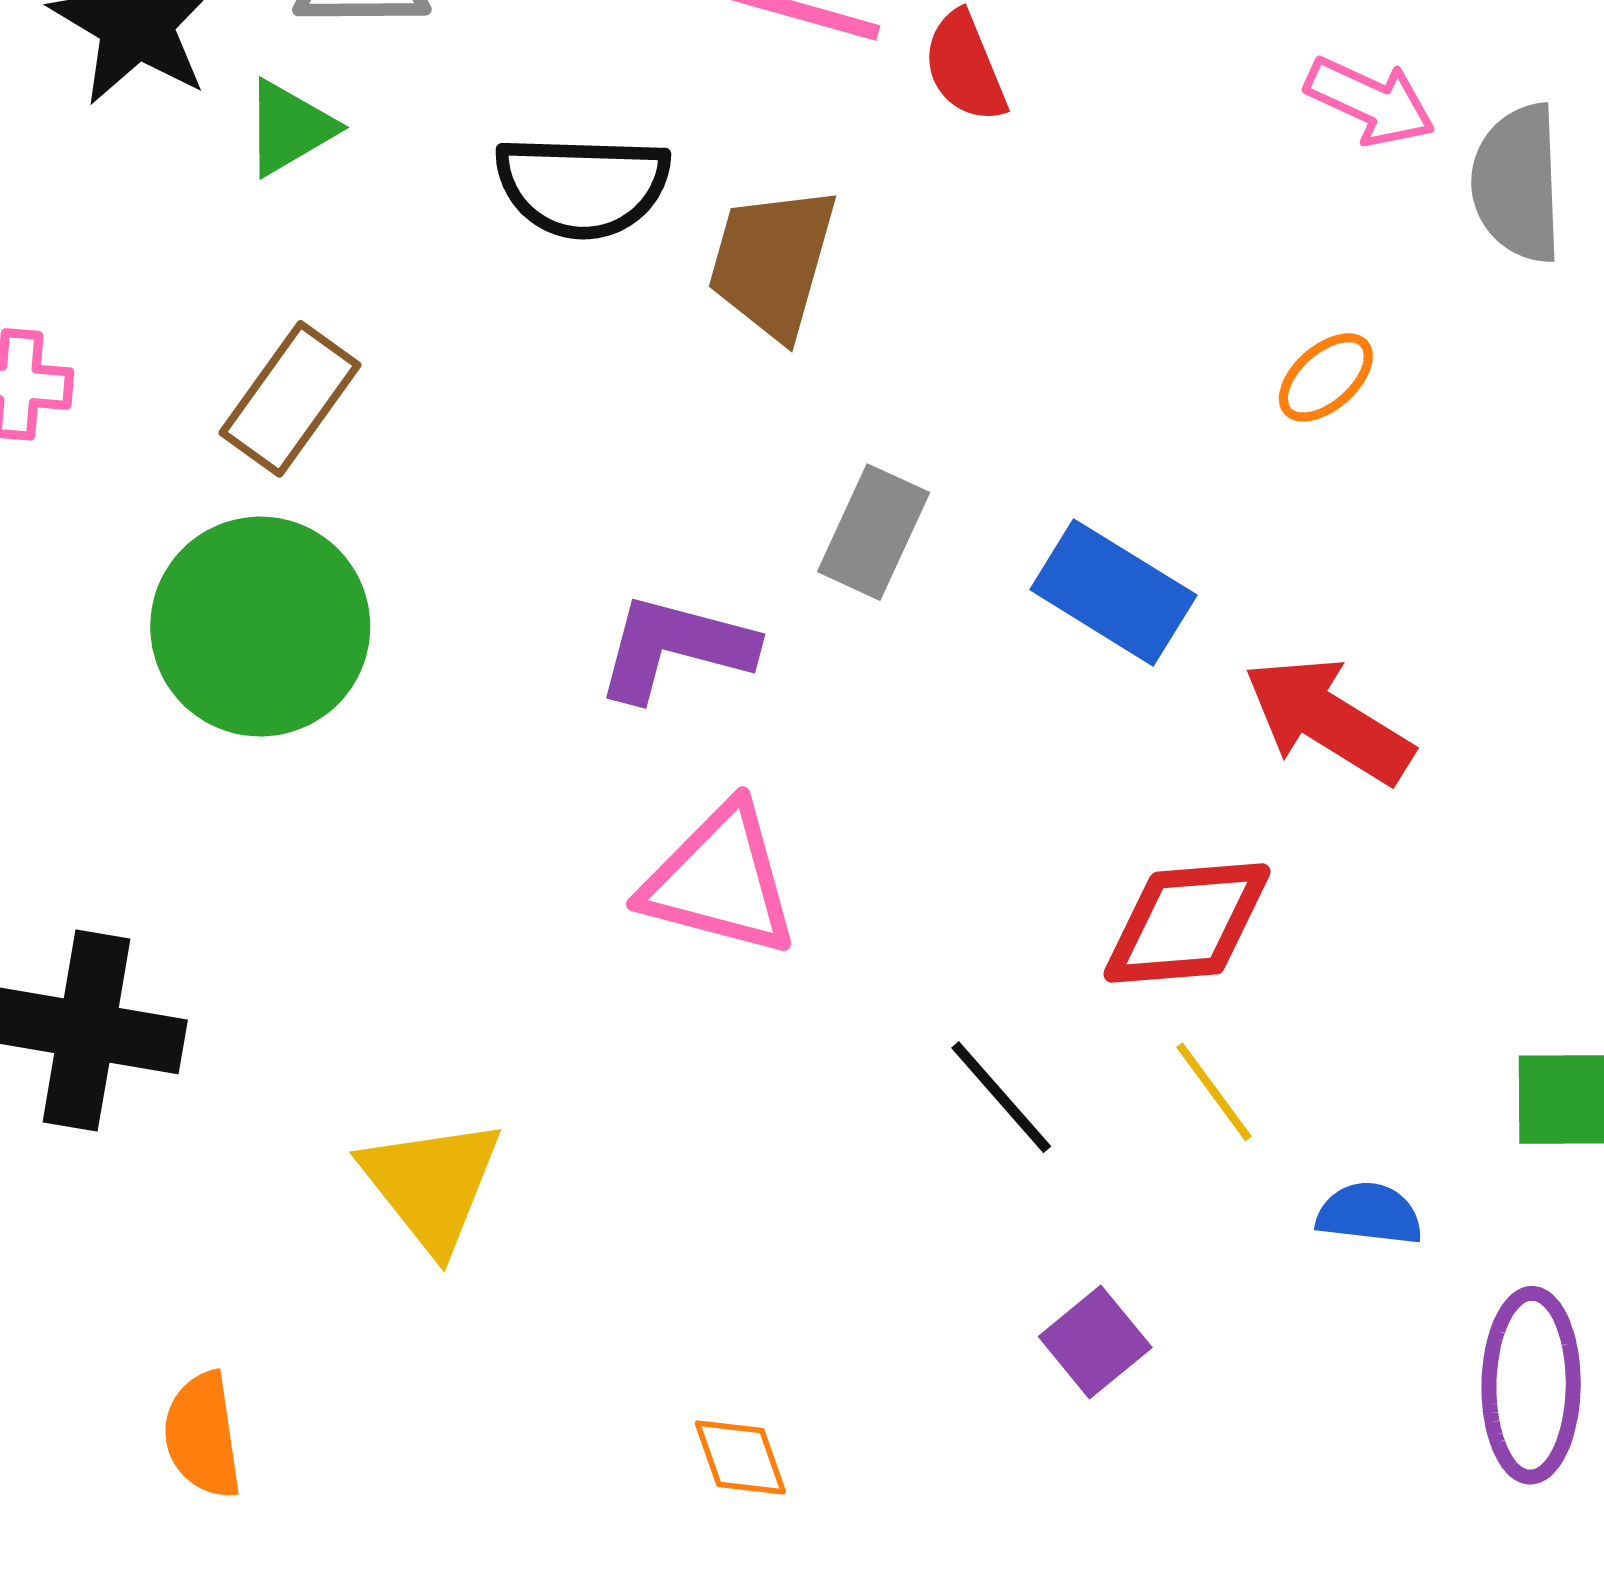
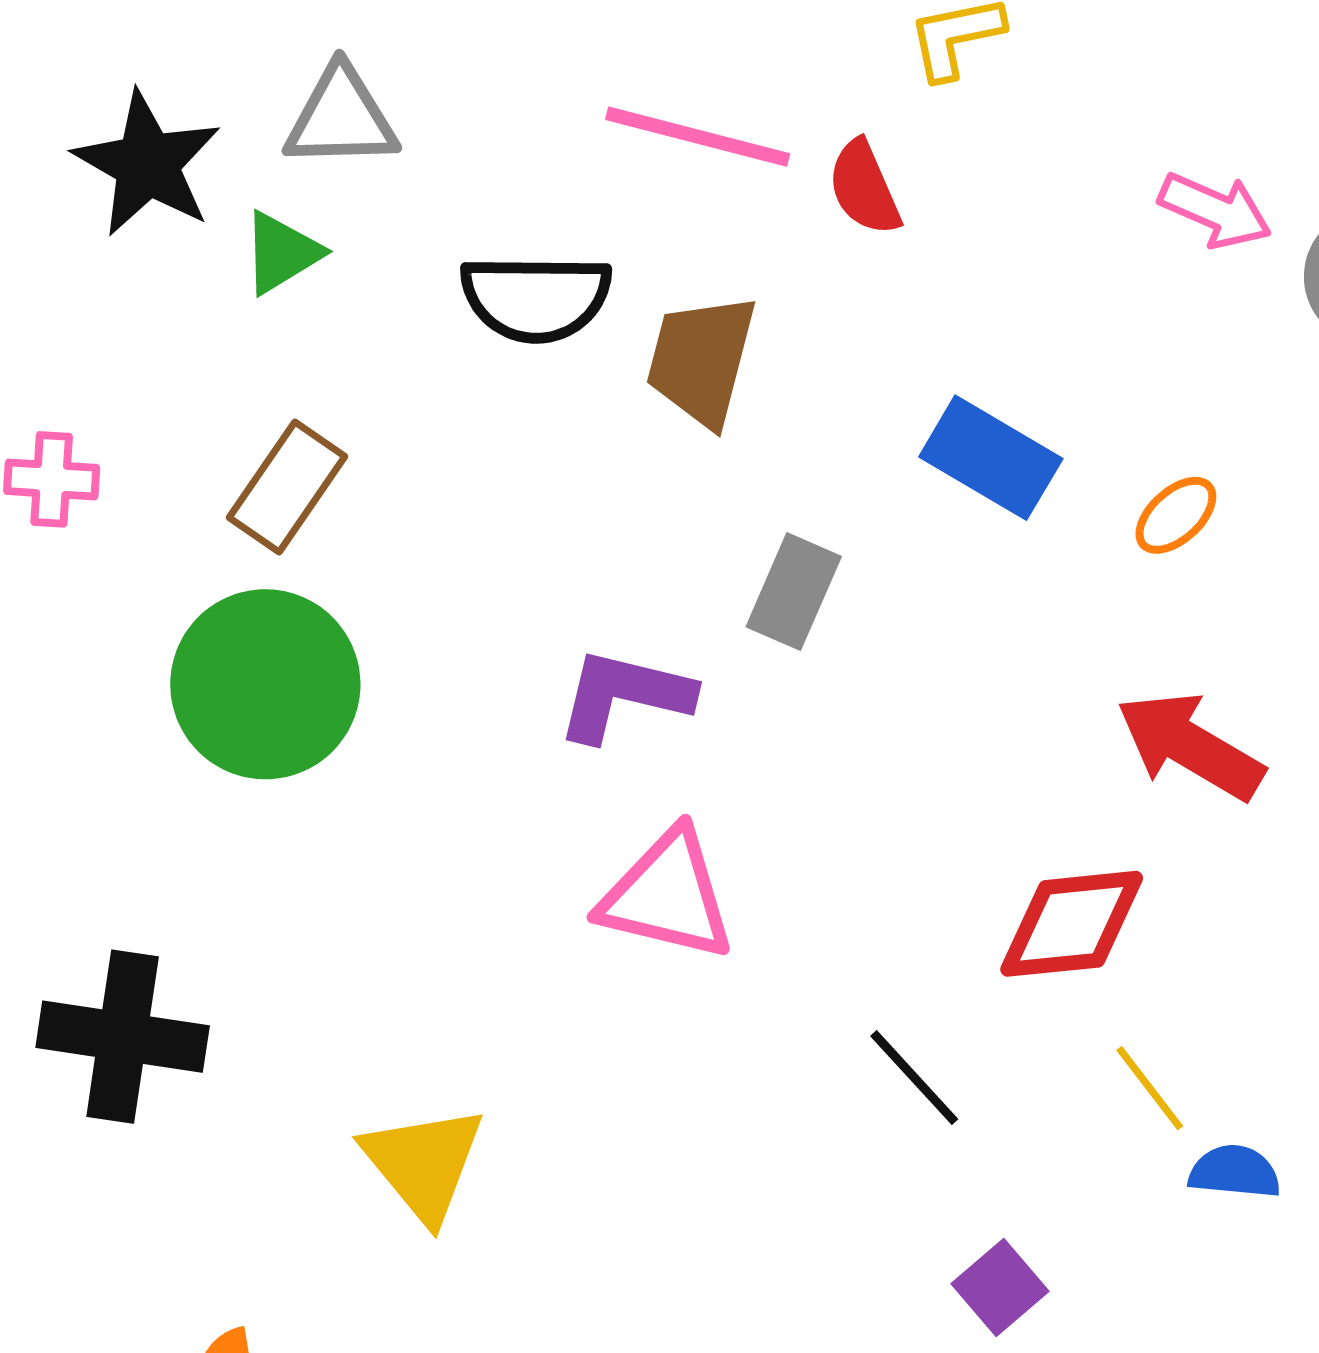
orange ellipse: (1326, 377) -> (1176, 515), moved
blue rectangle: (1113, 592) -> (991, 458), moved
yellow line: (1214, 1092) -> (1150, 1088), moved

